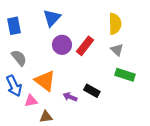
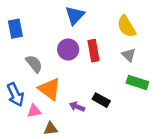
blue triangle: (52, 18) -> (75, 15), moved
yellow semicircle: (115, 24) -> (126, 26), turned 150
red rectangle: (85, 46) -> (93, 51), turned -48
gray semicircle: (19, 58) -> (34, 64), moved

